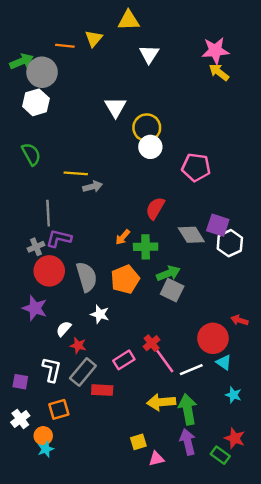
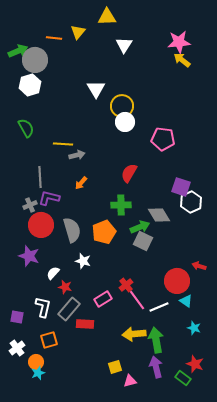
gray diamond: (191, 235) -> (159, 215), moved
orange arrow: (123, 237) -> (81, 183), moved

